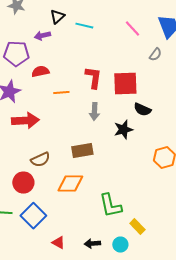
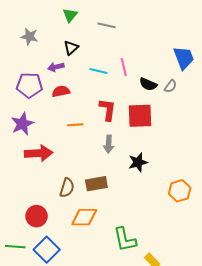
cyan line: (84, 26) -> (98, 71), moved
pink line: (132, 29) -> (124, 67), moved, turned 30
red semicircle: (40, 72) -> (61, 91), moved
black semicircle: (142, 110) -> (148, 84), moved
brown semicircle: (40, 160) -> (67, 188), moved, turned -48

